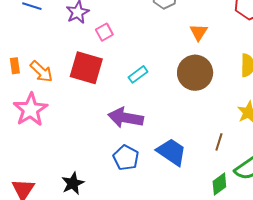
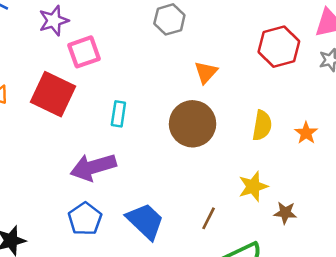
pink square: (104, 32) -> (84, 52), size x1.4
cyan rectangle: (138, 74) -> (118, 114), turned -54
purple arrow: (126, 118) -> (93, 167), turned -36

